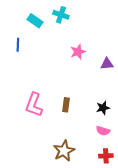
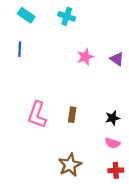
cyan rectangle: (35, 21) -> (26, 15), moved
purple triangle: (107, 64) -> (117, 59), moved, turned 40

